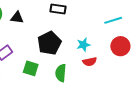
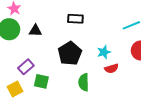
green square: (31, 68) -> (41, 81), moved

